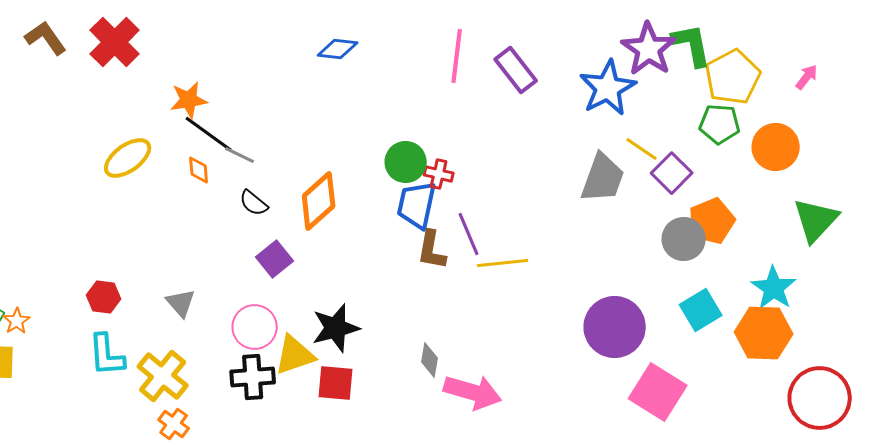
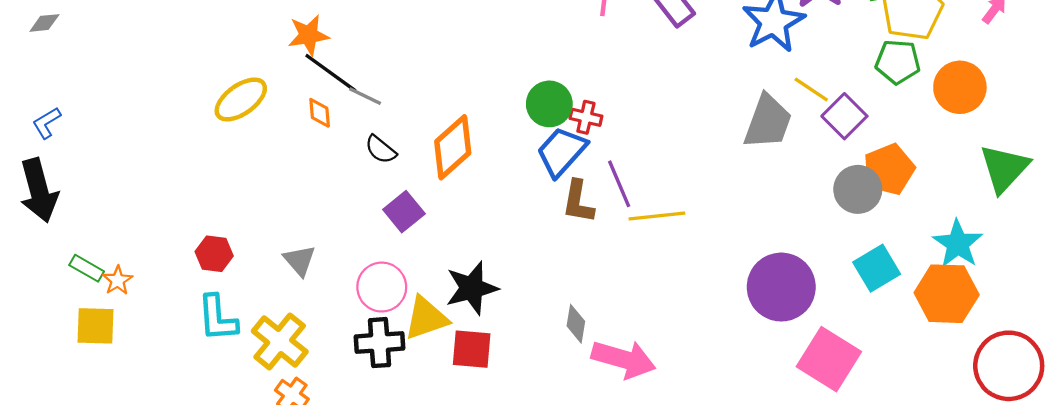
blue trapezoid: (417, 205) -> (562, 152), turned 30

